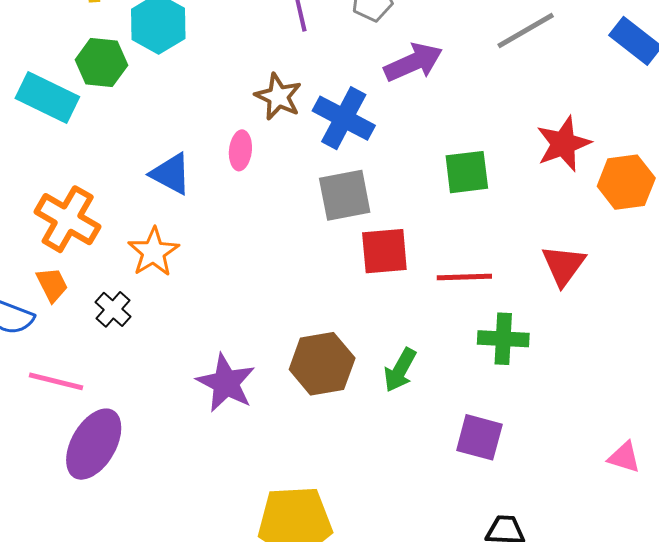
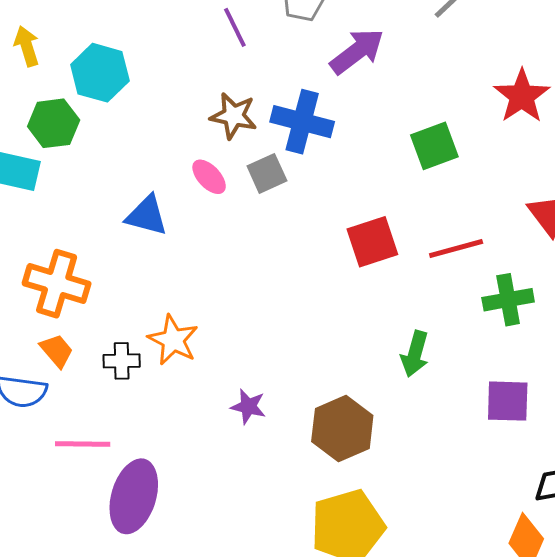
pink ellipse: (240, 150) -> (209, 177), turned -36
gray square: (345, 195) -> (267, 173), moved, size x0.7
orange star: (153, 252) -> (173, 340), moved
black cross: (113, 309) -> (122, 361), turned -30
brown hexagon: (322, 364) -> (342, 429), moved
purple star: (226, 383) -> (248, 406), size x0.6

